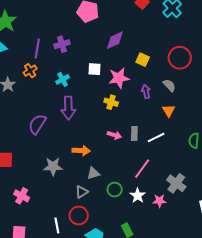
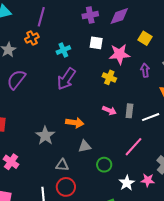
purple cross: (62, 44) -> (90, 15), moved
purple arrow: (68, 108) -> (66, 79), turned 30
purple semicircle: (37, 124) -> (16, 80), moved
gray star: (53, 166) -> (45, 136), turned 30
gray triangle: (82, 192) -> (62, 165), moved, turned 32
white star: (138, 196) -> (127, 183), moved

